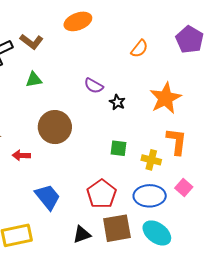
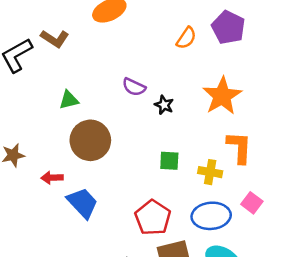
purple pentagon: (190, 40) -> (228, 27), moved
green triangle: (34, 80) -> (69, 100), moved
blue trapezoid: (48, 197) -> (83, 203), moved

